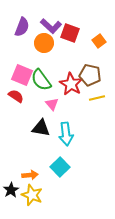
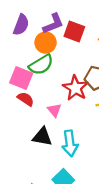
purple L-shape: (51, 26) -> (53, 24), turned -65
green semicircle: (41, 80) -> (41, 65), moved, turned -85
red semicircle: (16, 96) -> (26, 99), moved

